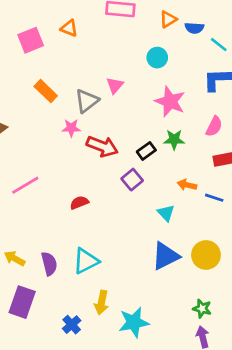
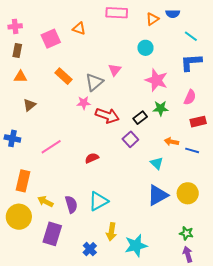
blue semicircle: (194, 28) -> (173, 14), moved

